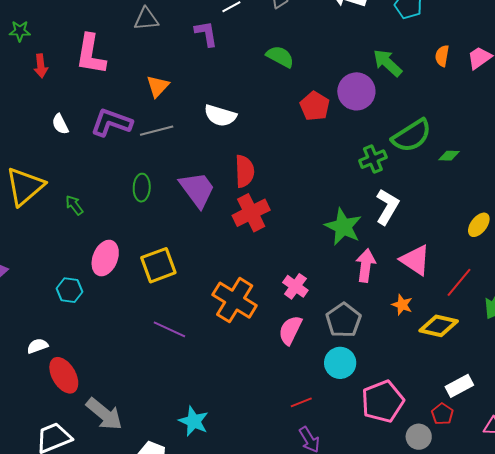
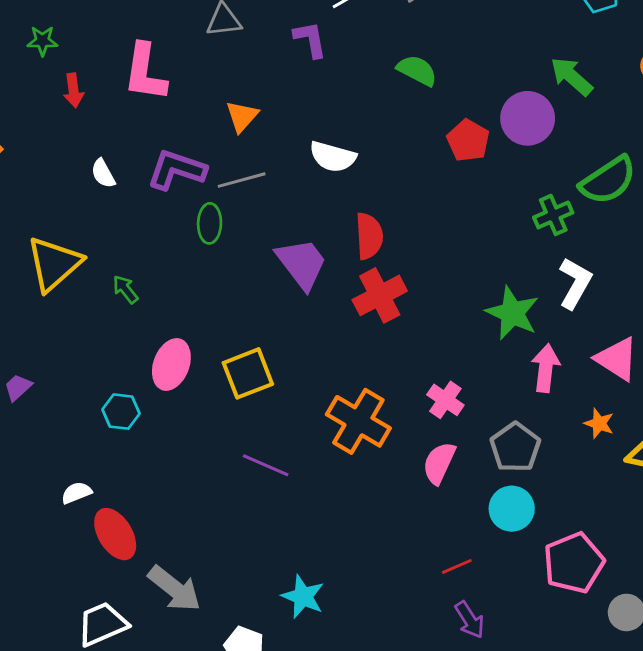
green ellipse: (142, 188) -> (210, 223), moved

